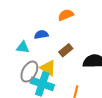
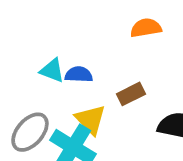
blue semicircle: (41, 35) -> (79, 74), moved
gray ellipse: (29, 72) -> (30, 132), moved

